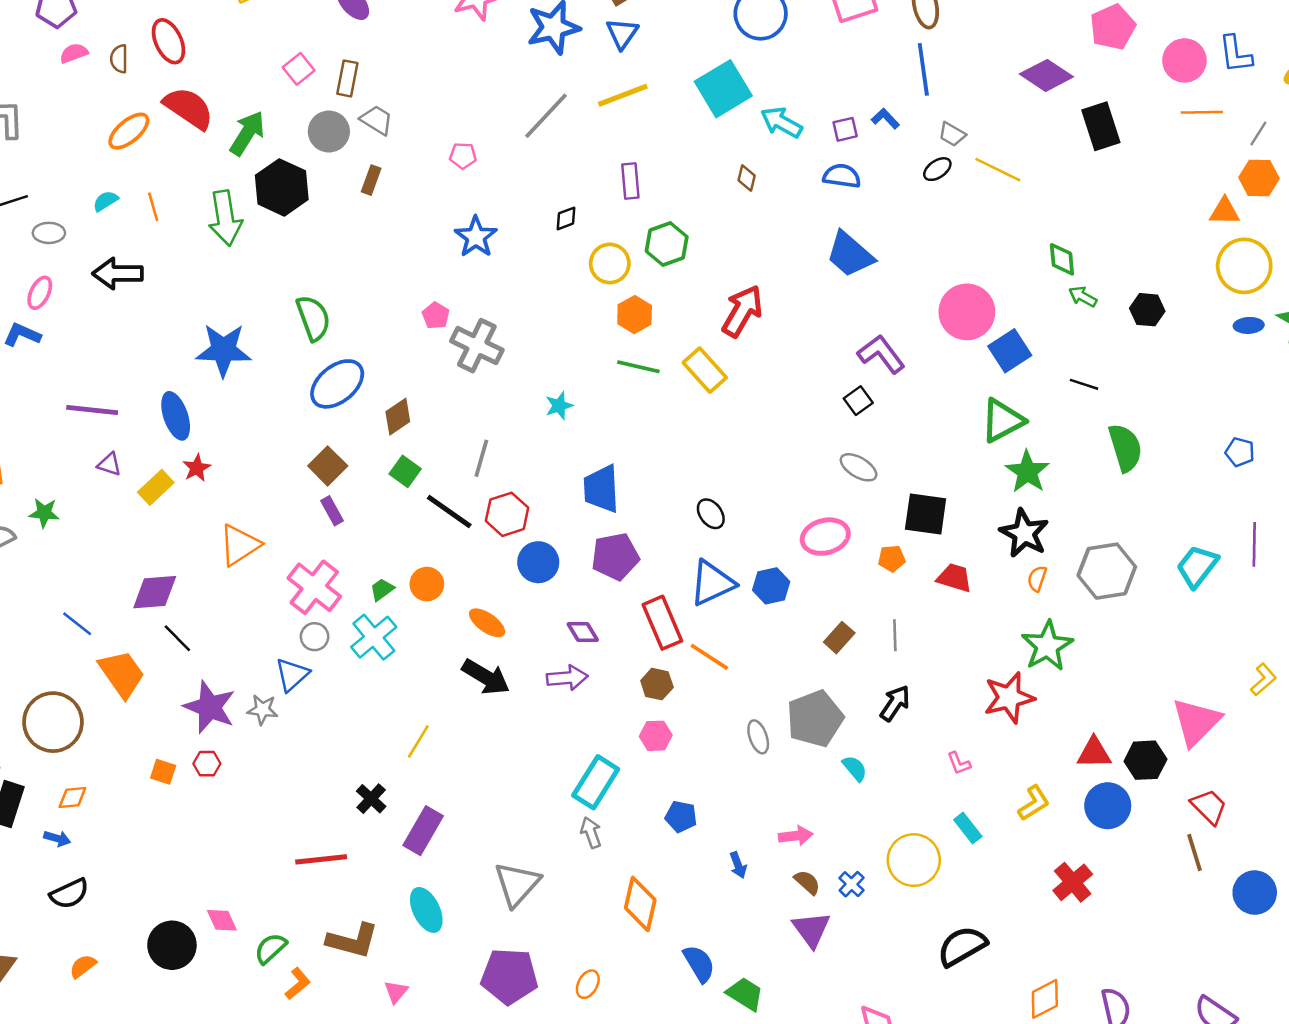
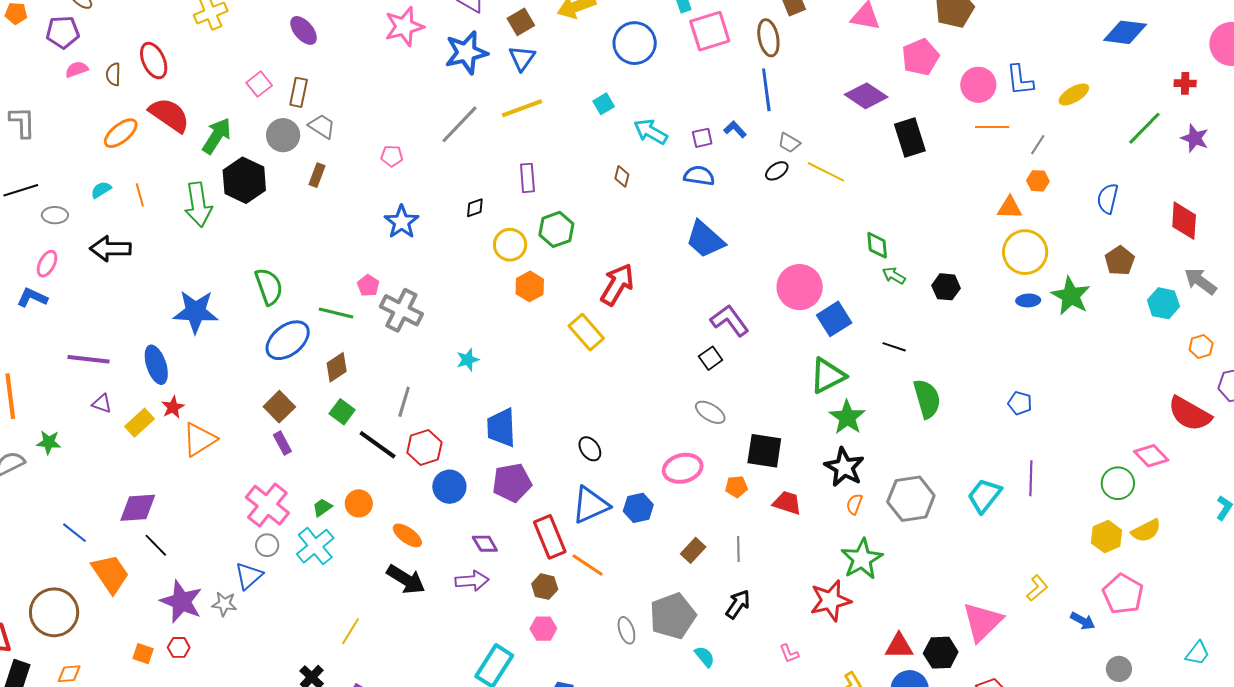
cyan square: (723, 89) -> (604, 104), size x0.5
orange hexagon: (1259, 178) -> (1038, 181), size x0.7
green line: (638, 367) -> (336, 313), moved
orange triangle: (239, 545) -> (199, 439), moved

